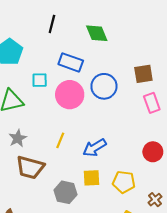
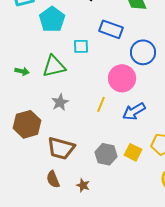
pink circle: (70, 95) -> (122, 78), moved
brown trapezoid: (30, 167) -> (61, 148), moved
yellow square: (92, 178) -> (133, 152), moved, turned 30

